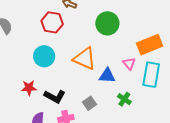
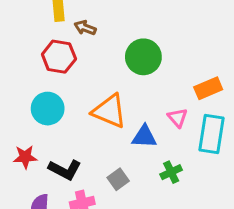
orange rectangle: (150, 45) -> (208, 88), size x0.7
green cross: (124, 99) -> (171, 172), turned 32

